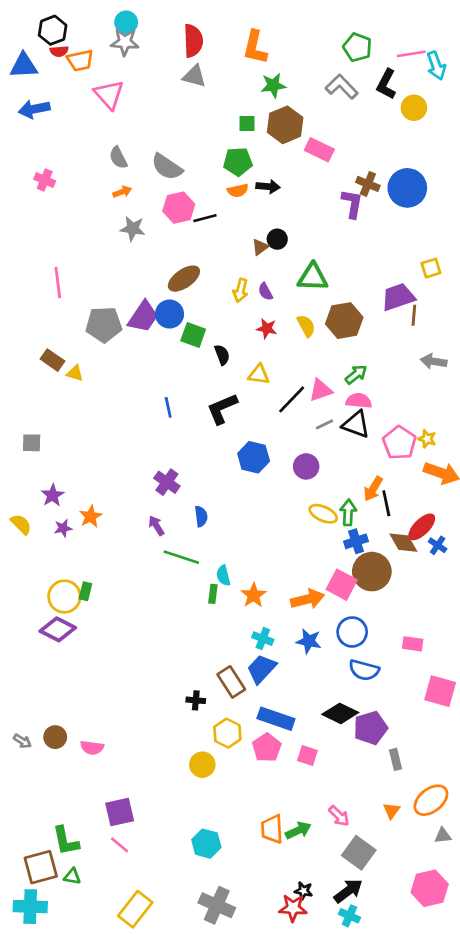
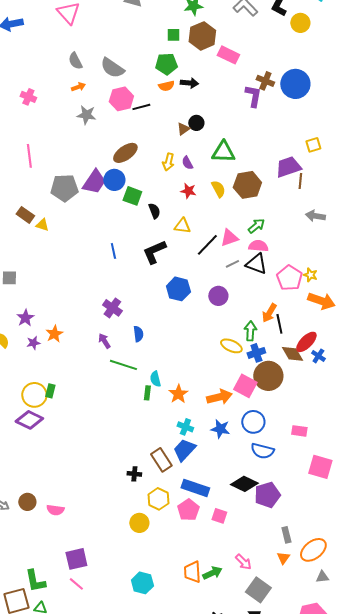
pink cross: (45, 180) -> (28, 97), moved
yellow ellipse: (323, 514) -> (231, 346), moved
gray rectangle: (395, 759) -> (286, 535), moved

